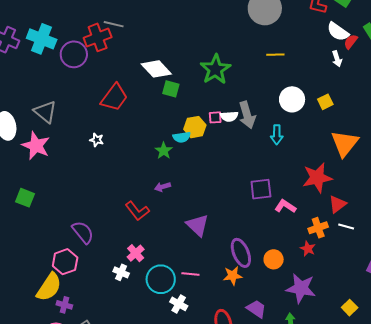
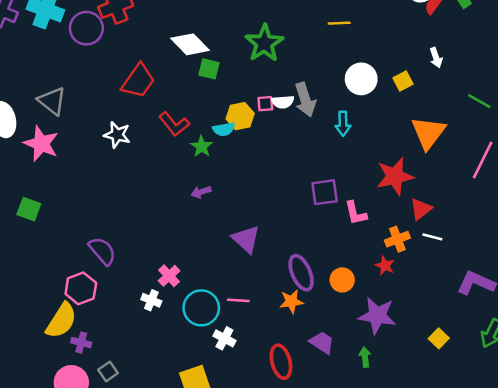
white arrow: (337, 59) -> (436, 58), moved
white star: (97, 140) -> (117, 135), size x1.5
pink L-shape: (285, 206) -> (356, 213), turned -135
red L-shape: (137, 211) -> (174, 124), moved

